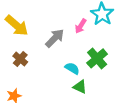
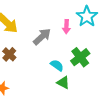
pink arrow: (81, 26) -> (66, 27), turned -32

